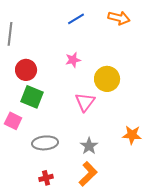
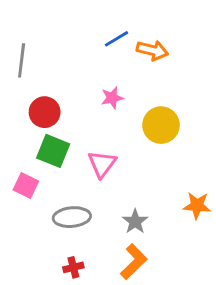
orange arrow: (119, 18) -> (152, 50), moved
pink triangle: (85, 102) -> (102, 164), moved

